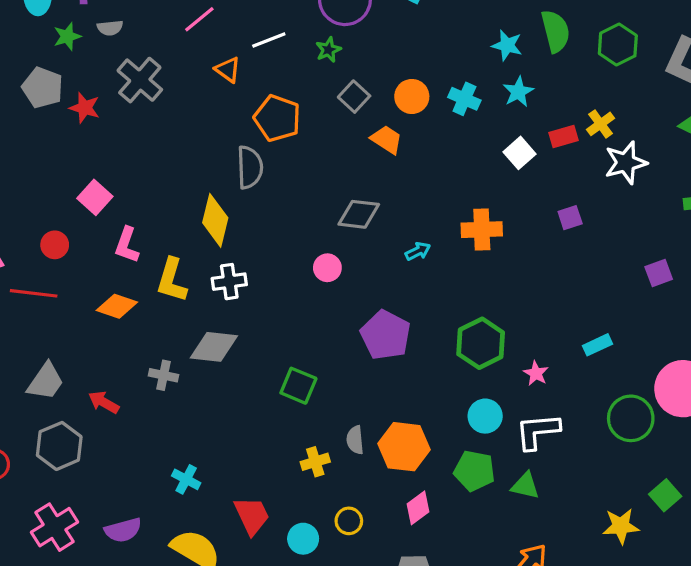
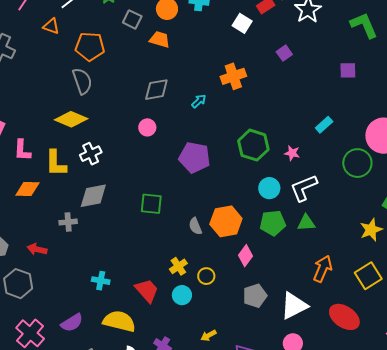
yellow diamond: (215, 220) -> (71, 119), turned -64
purple square: (659, 273) -> (348, 70), turned 36
yellow cross: (315, 462) -> (178, 266), moved

